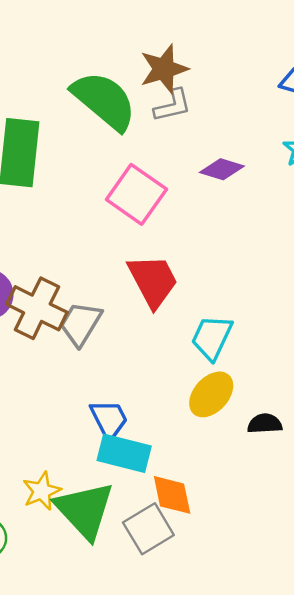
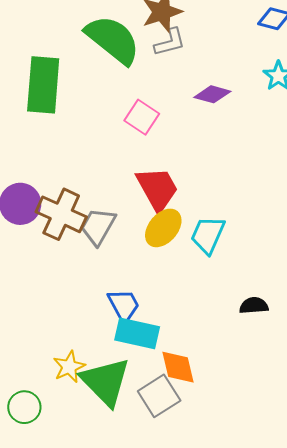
pink square: (136, 194) -> (142, 117), size x0.7
yellow ellipse: (211, 394) -> (163, 228), moved

